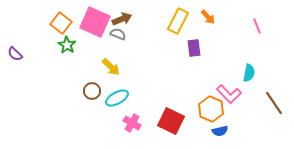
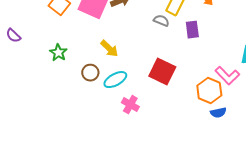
gray semicircle: (118, 34) -> (161, 21), moved
green star: (67, 45) -> (58, 53), moved
red square: (171, 121) -> (162, 72), moved

